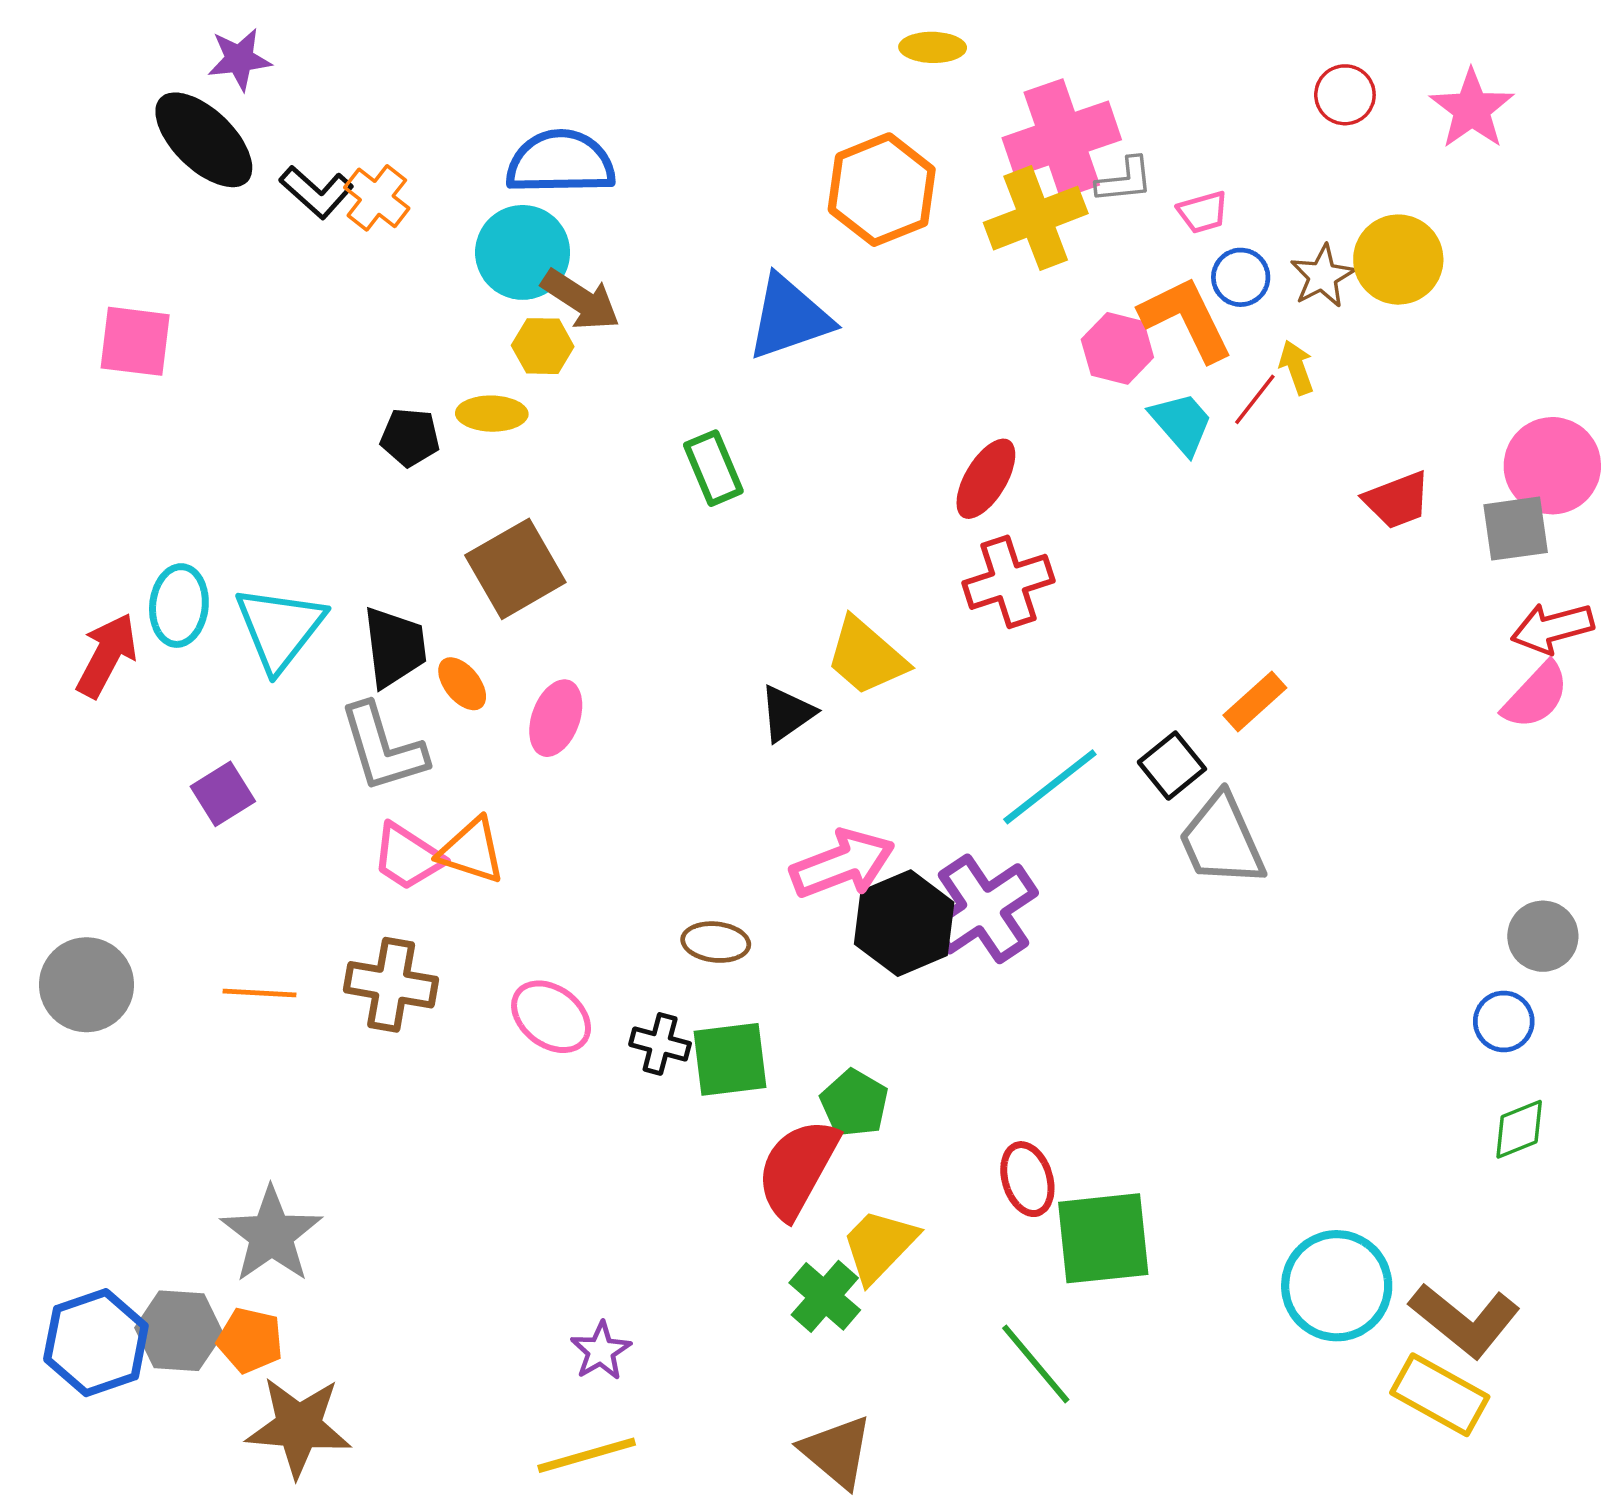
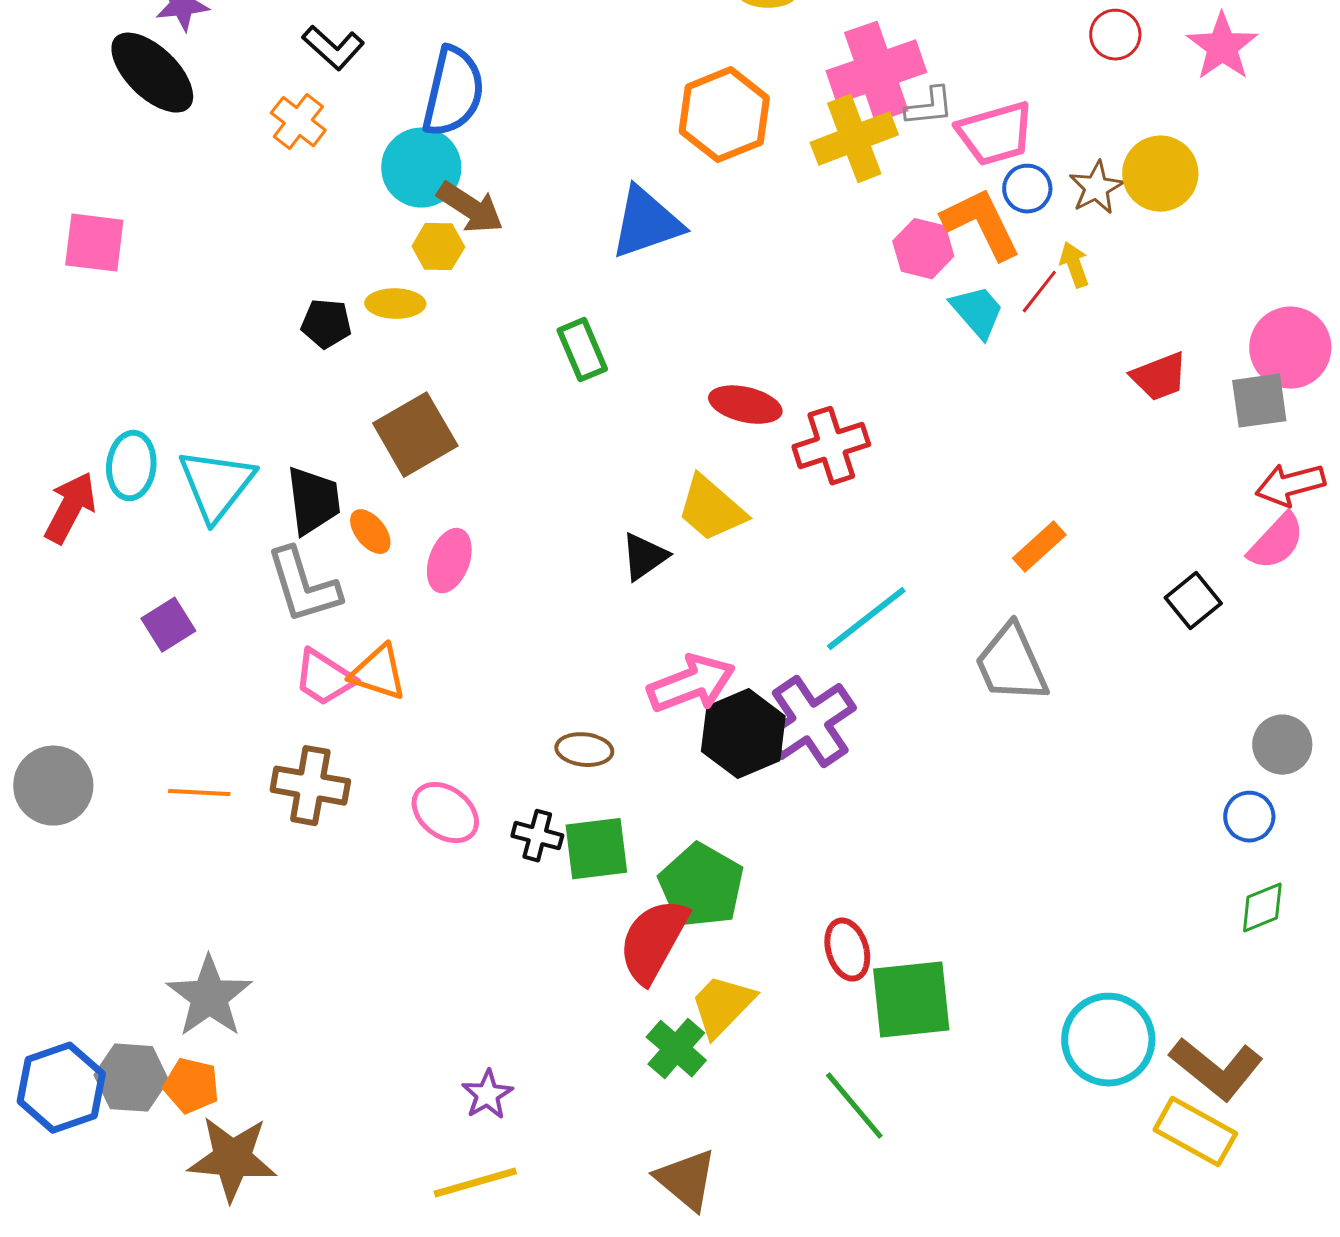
blue semicircle: (561, 162) -> (453, 92), turned 104
black L-shape: (316, 192) -> (333, 48), moved
pink trapezoid: (1203, 212) -> (995, 134), size x1.8
red ellipse: (986, 479) -> (745, 405), moved, turned 72
black square: (1172, 766) -> (1193, 601), moved
green pentagon: (854, 1103) -> (701, 886), size x1.5

